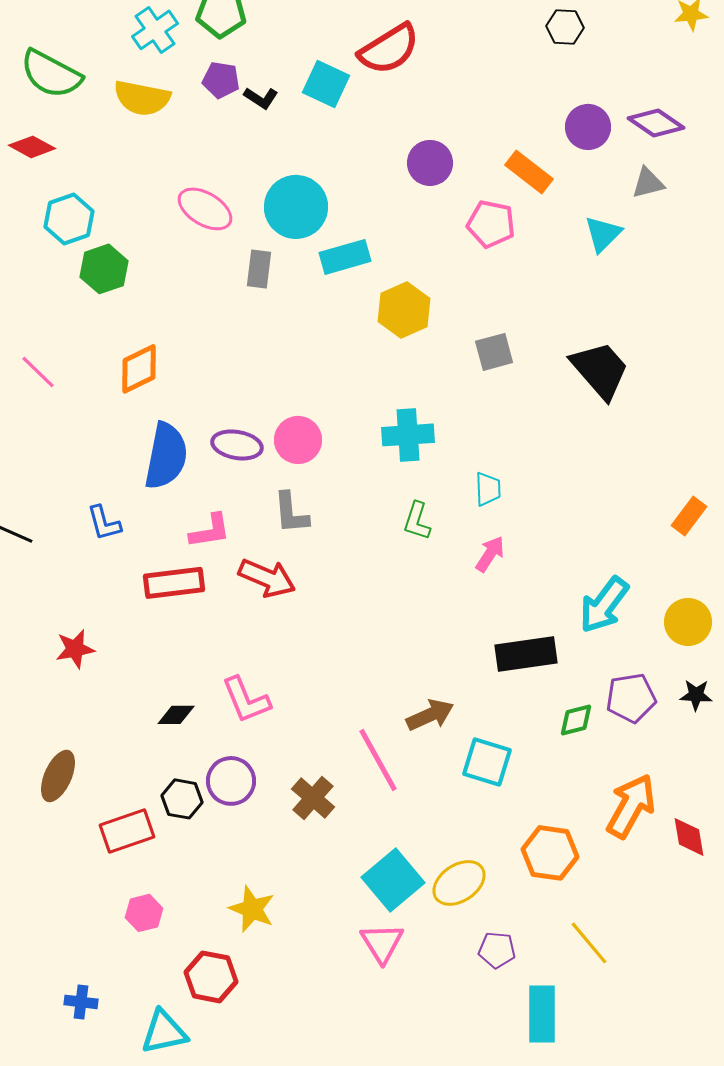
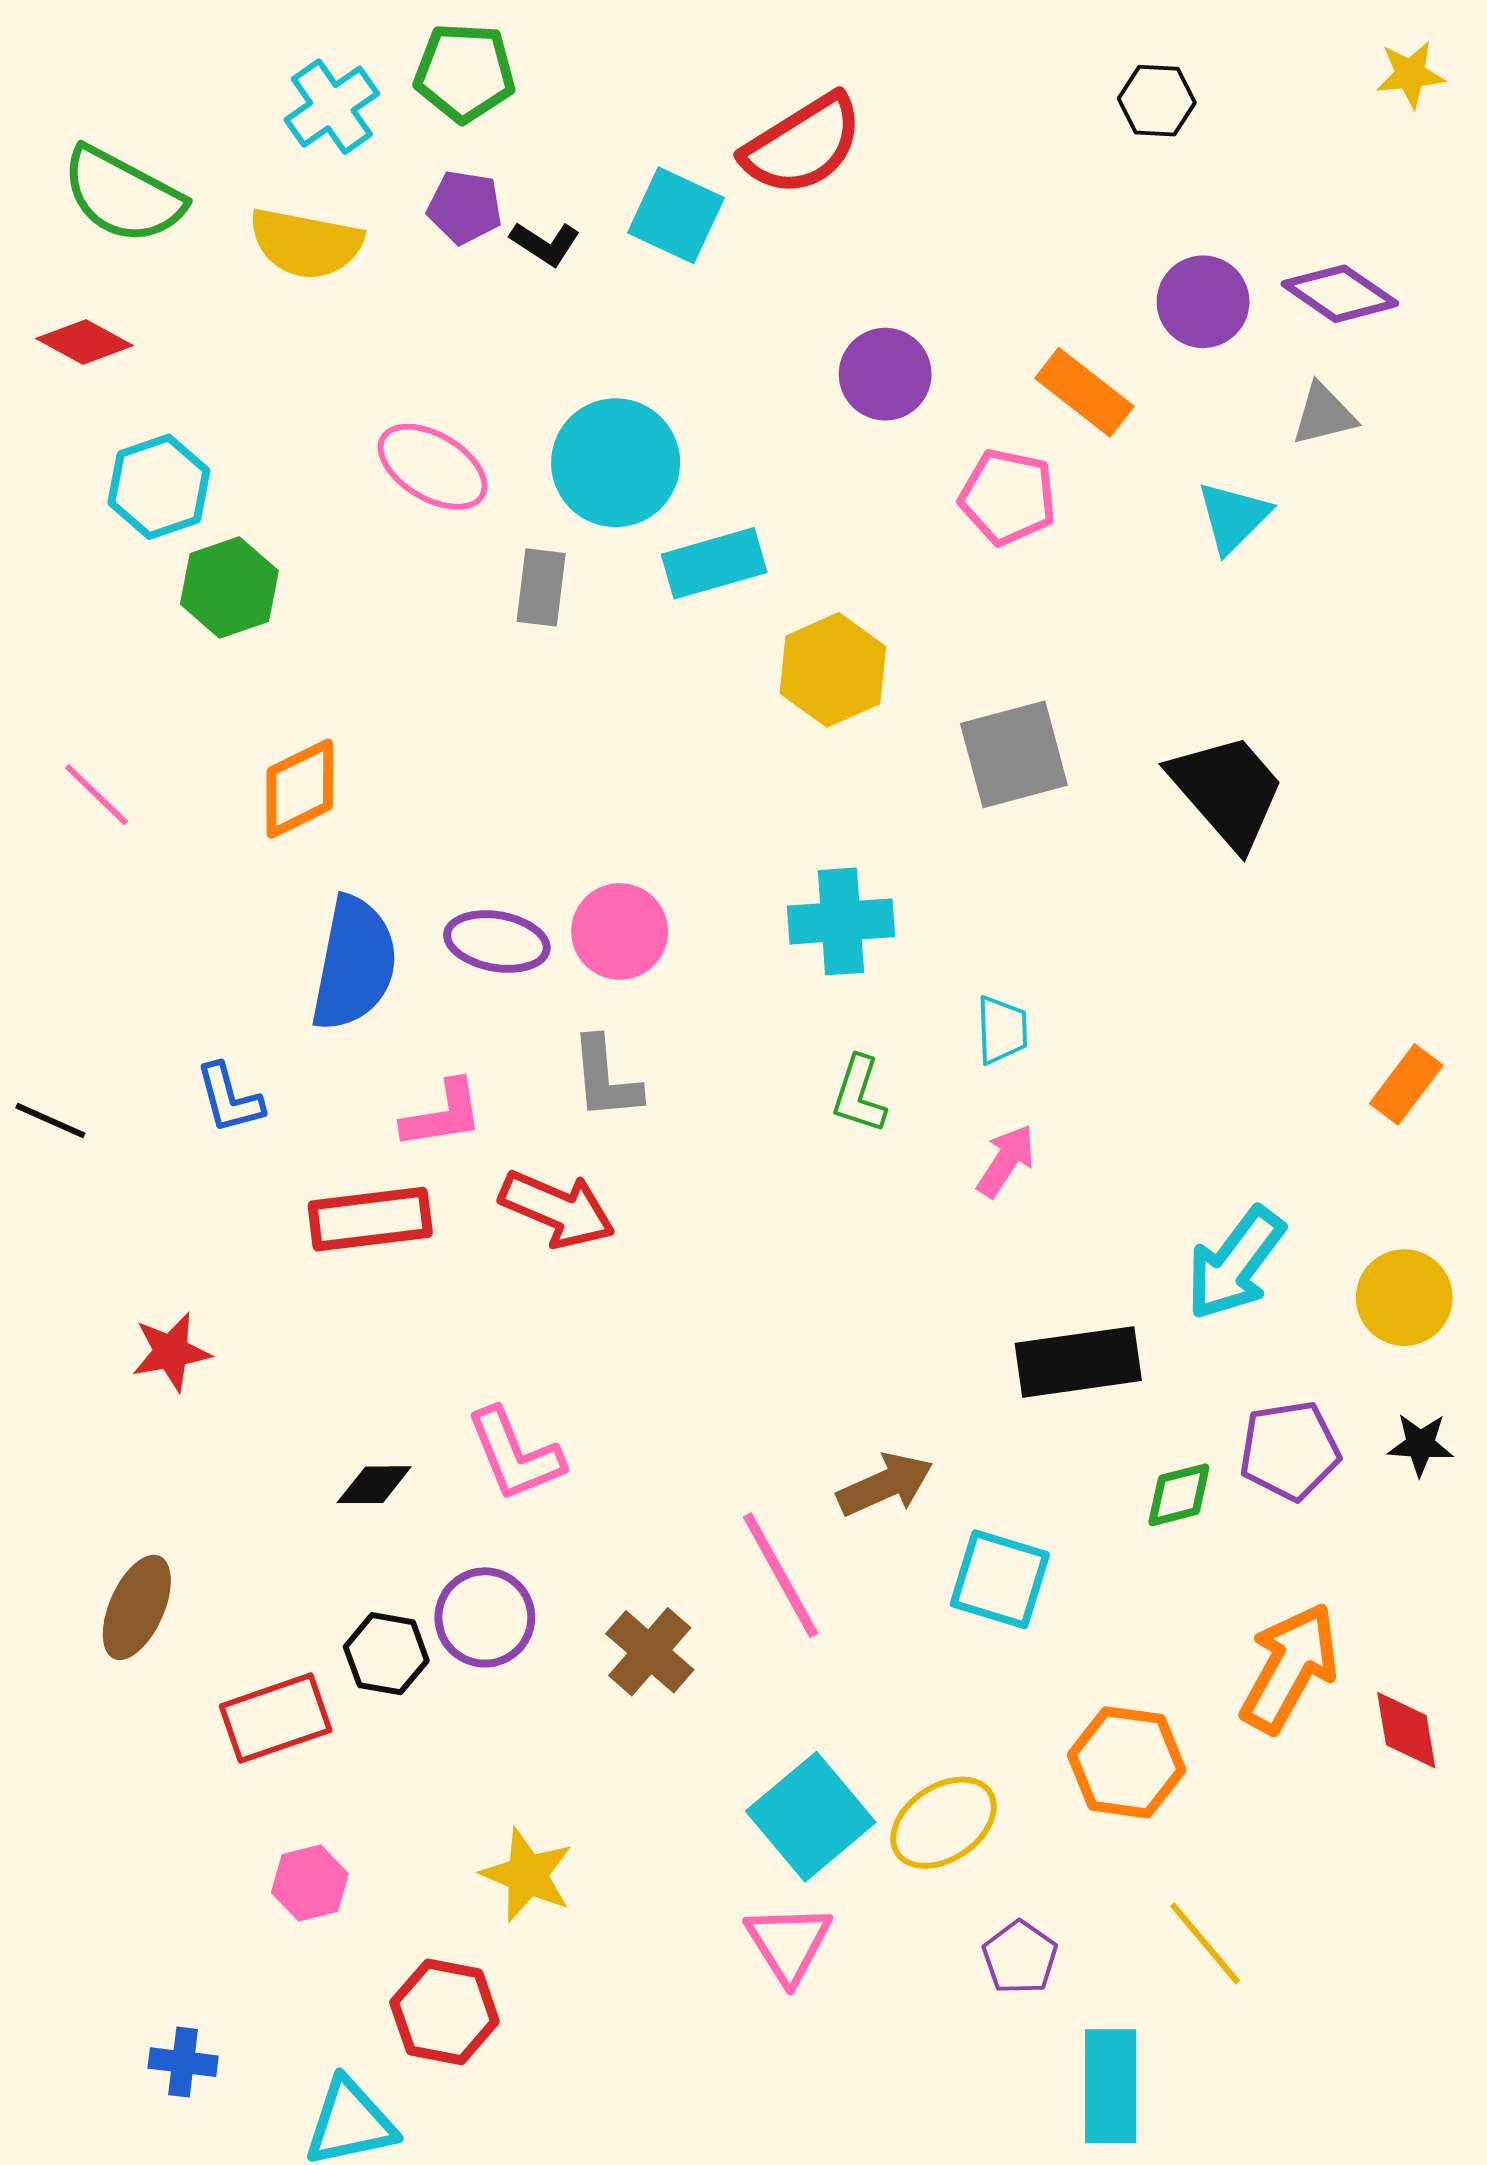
gray square: (494, 352) -> (1014, 754), size x1.4
purple pentagon: (497, 950) -> (1020, 1957), turned 30

